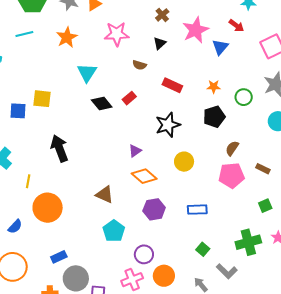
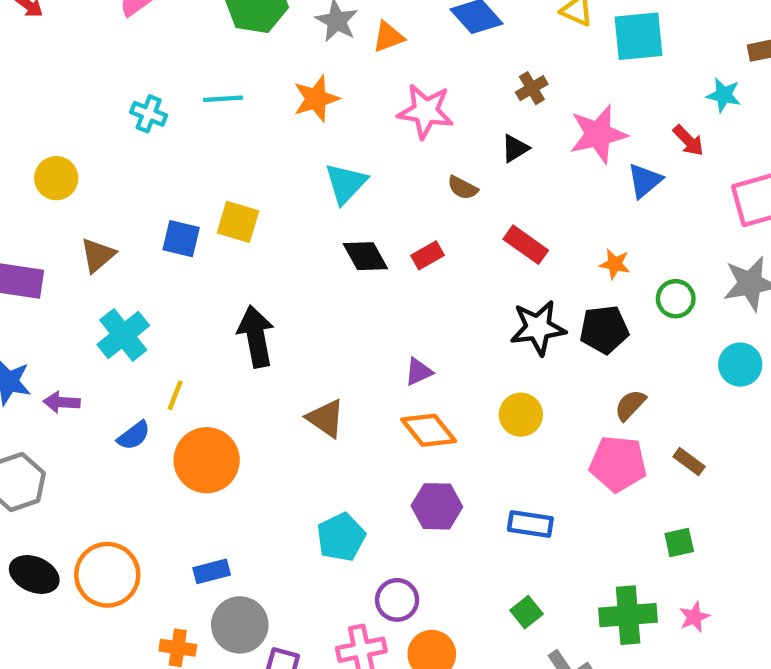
cyan line: (24, 34) -> (223, 99), moved
black star: (168, 125) -> (538, 328), moved
brown triangle: (105, 195) -> (326, 418), moved
blue semicircle: (15, 227) -> (134, 436), moved

